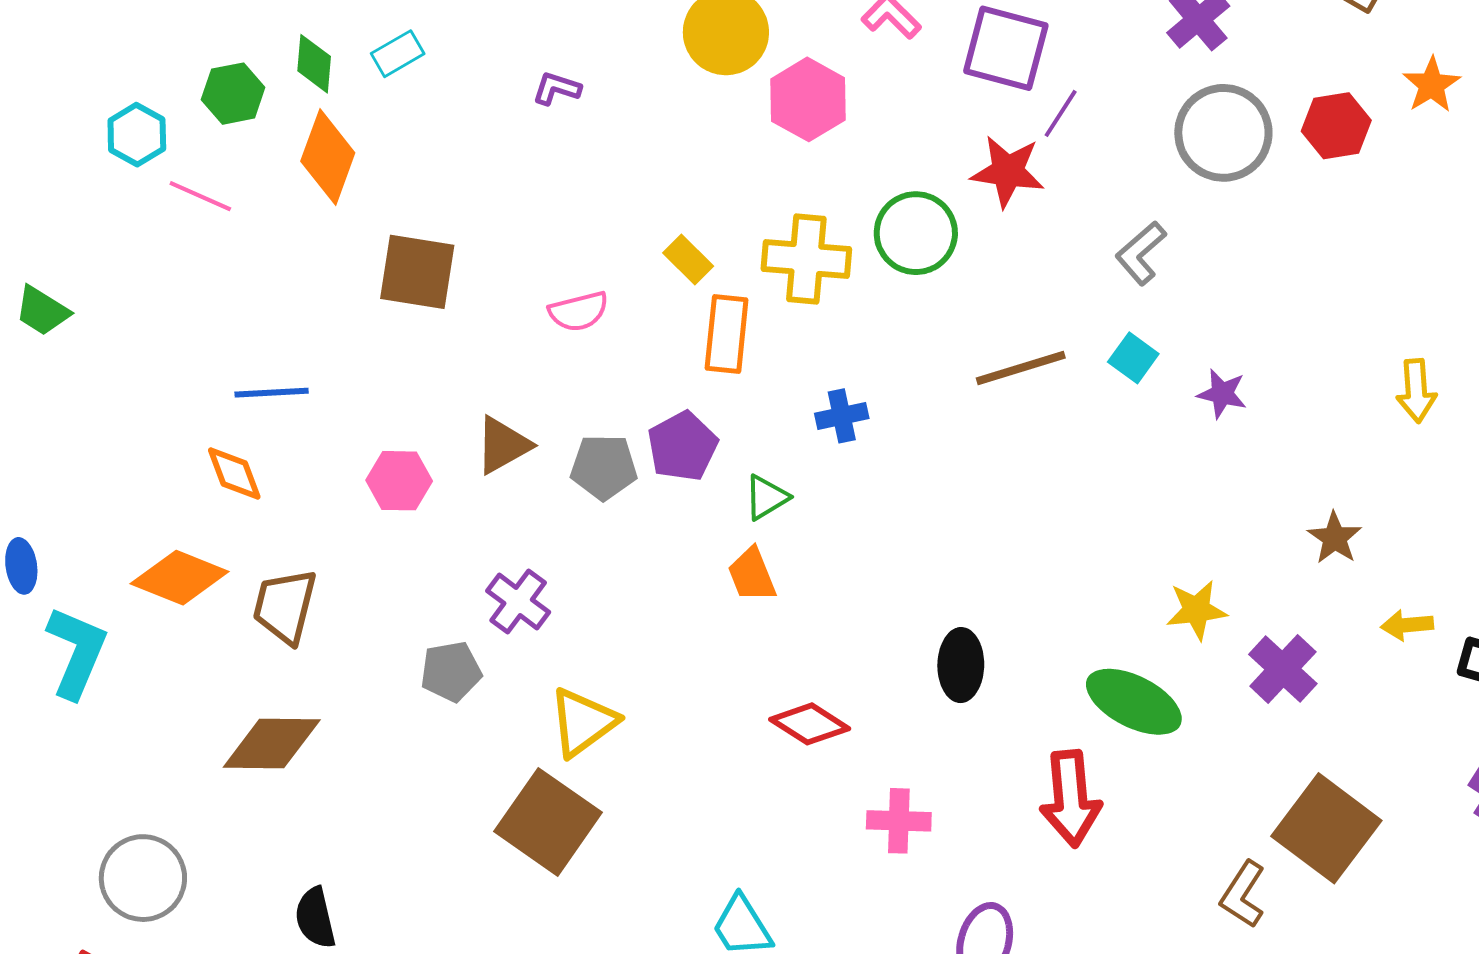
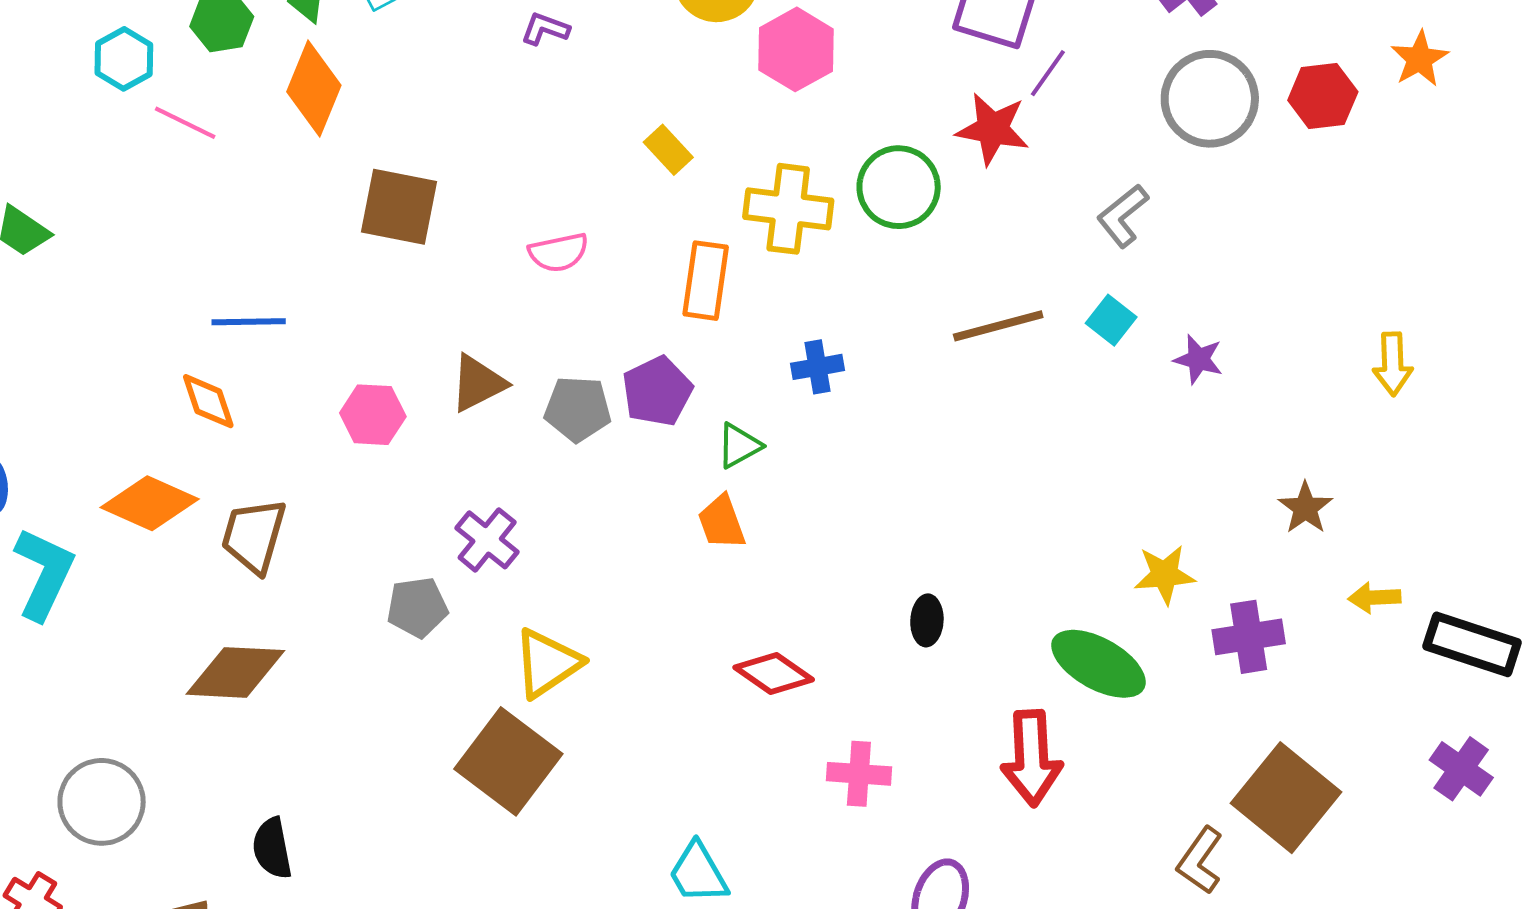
yellow rectangle: (688, 259) -> (668, 150), moved
black ellipse: (961, 665) -> (927, 620), size x0.7
purple cross: (1283, 669) -> (1249, 637), turned 36

